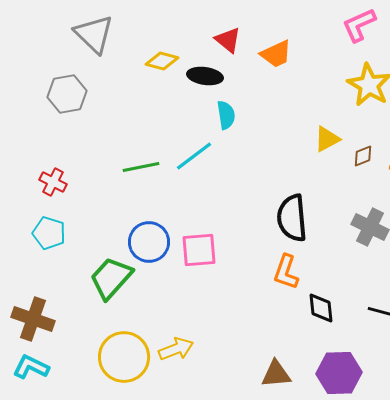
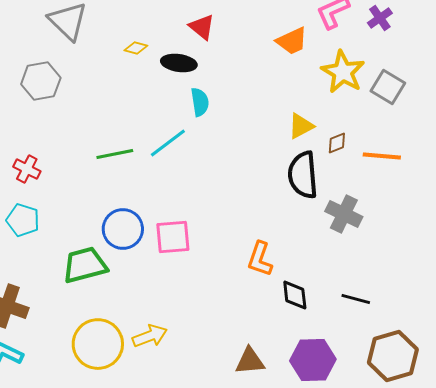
orange trapezoid: (276, 54) -> (292, 41), moved
yellow diamond: (162, 61) -> (136, 48), size x0.7
black semicircle: (292, 218) -> (303, 175), moved
green trapezoid: (111, 278) -> (85, 265), turned 33

